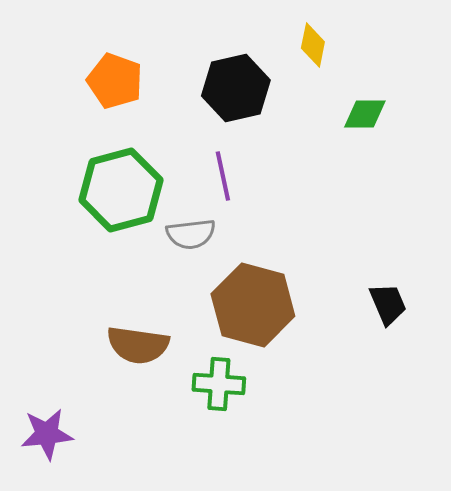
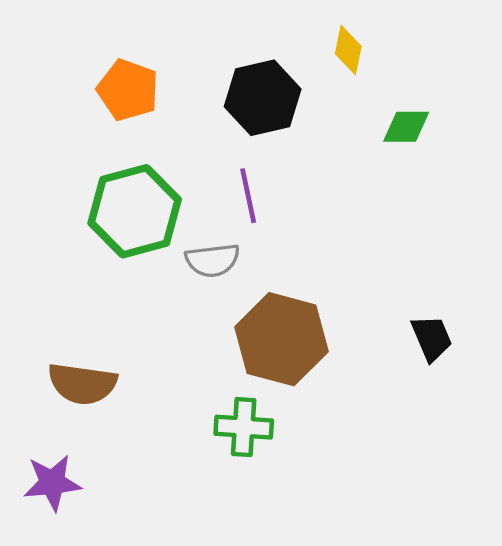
brown semicircle: (138, 345) -> (82, 384), moved

